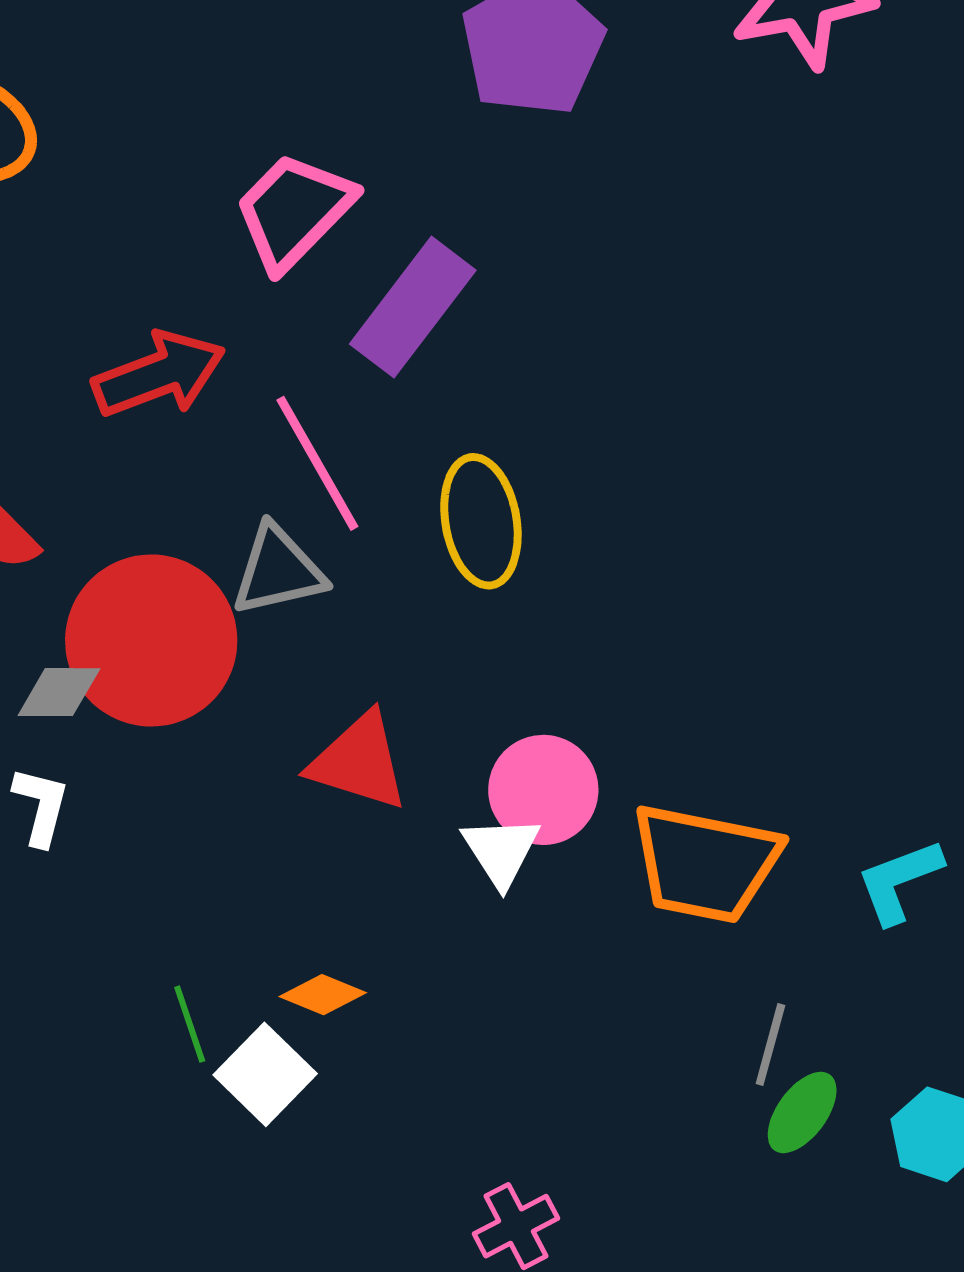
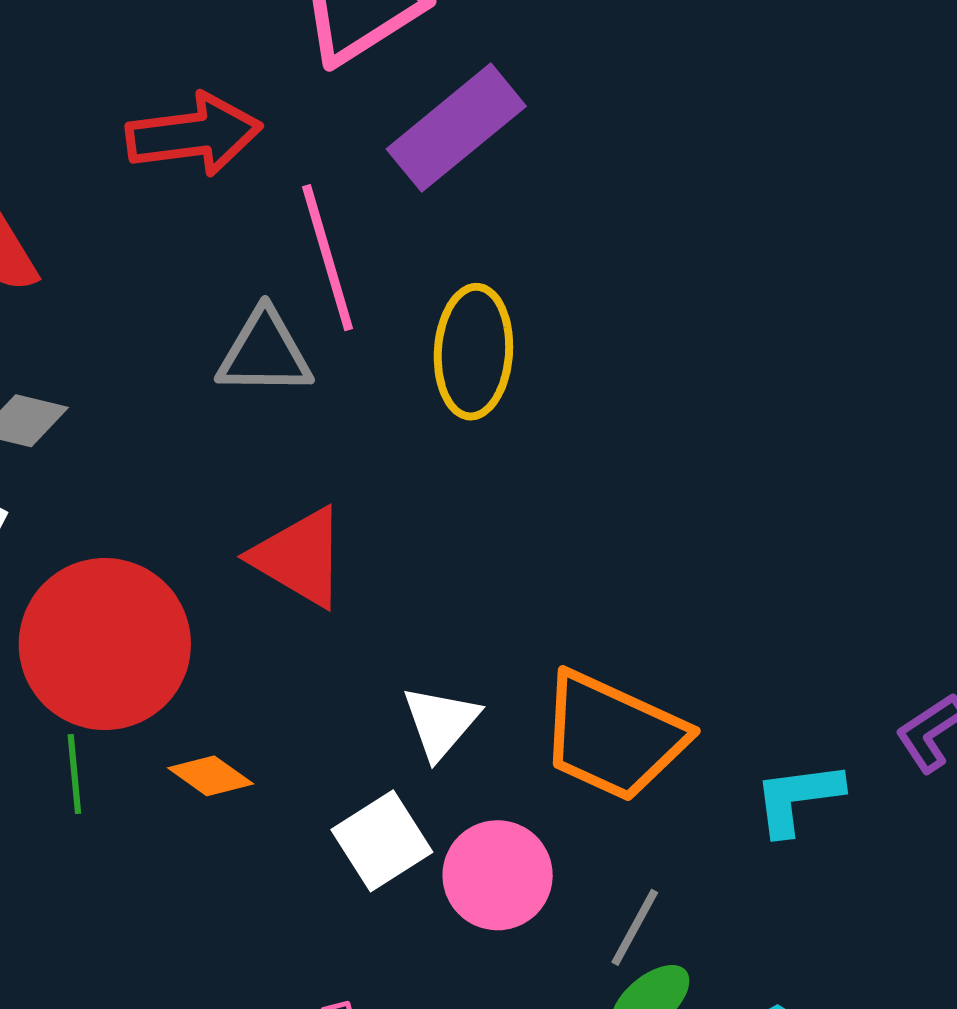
red circle: (151, 640) -> (105, 644), moved
pink circle: (543, 790) -> (498, 875), moved
white triangle: (501, 851) -> (441, 722), moved
white square: (265, 1074) -> (382, 841), moved

